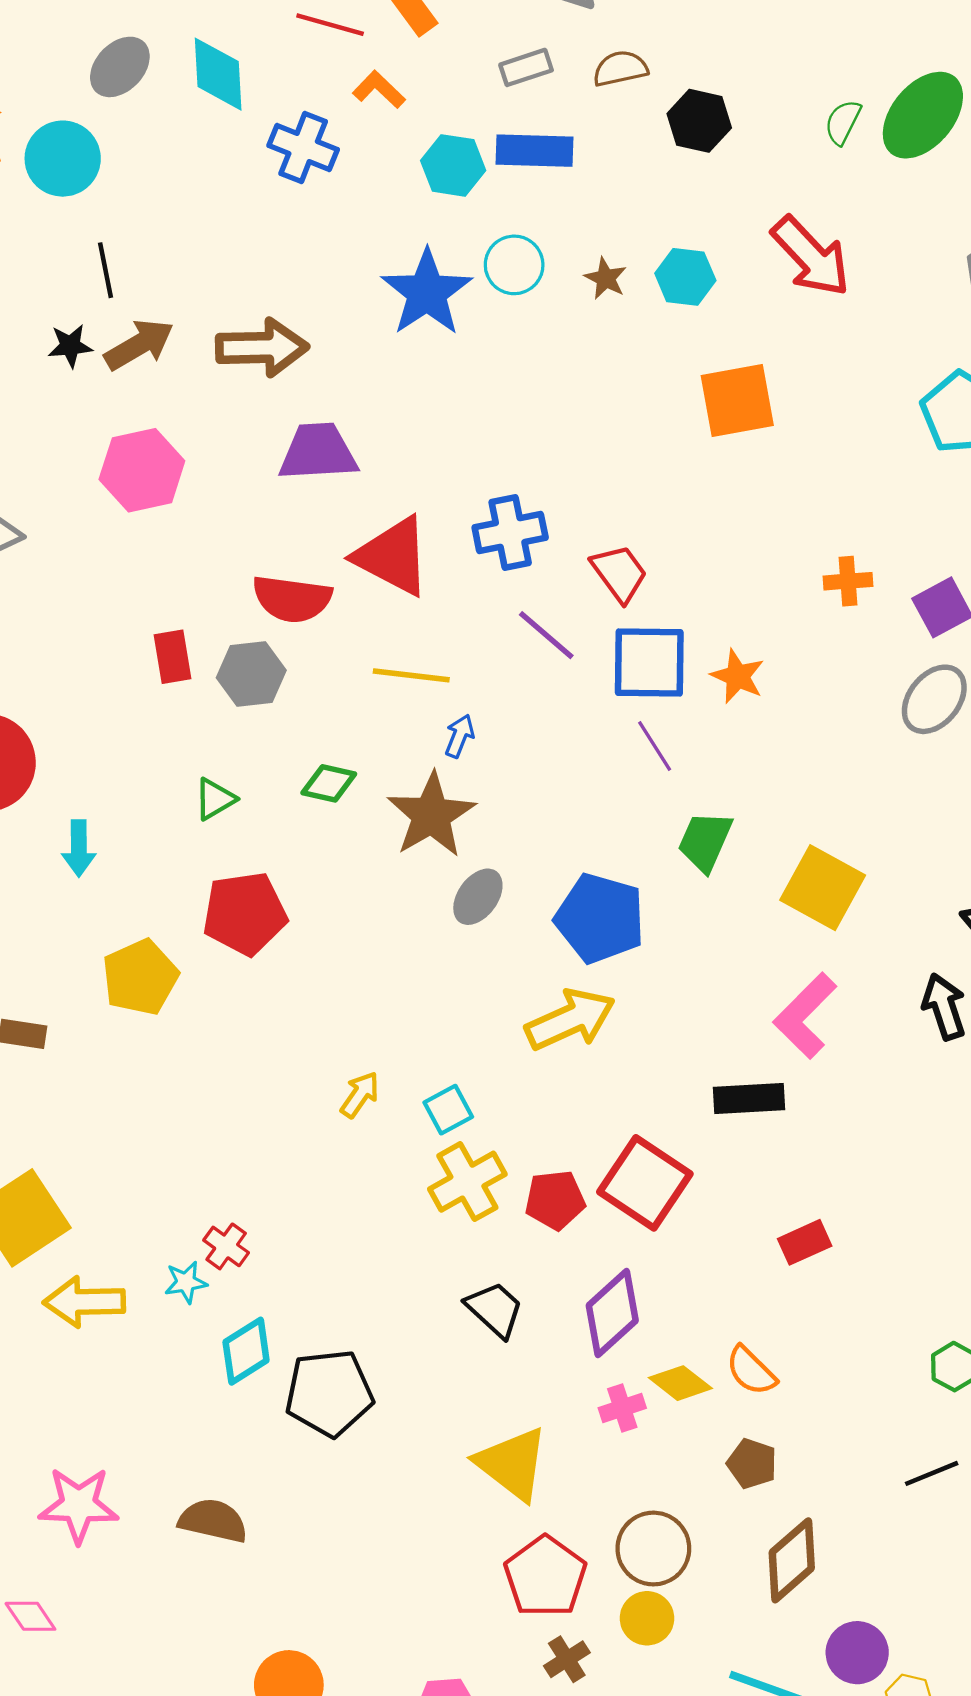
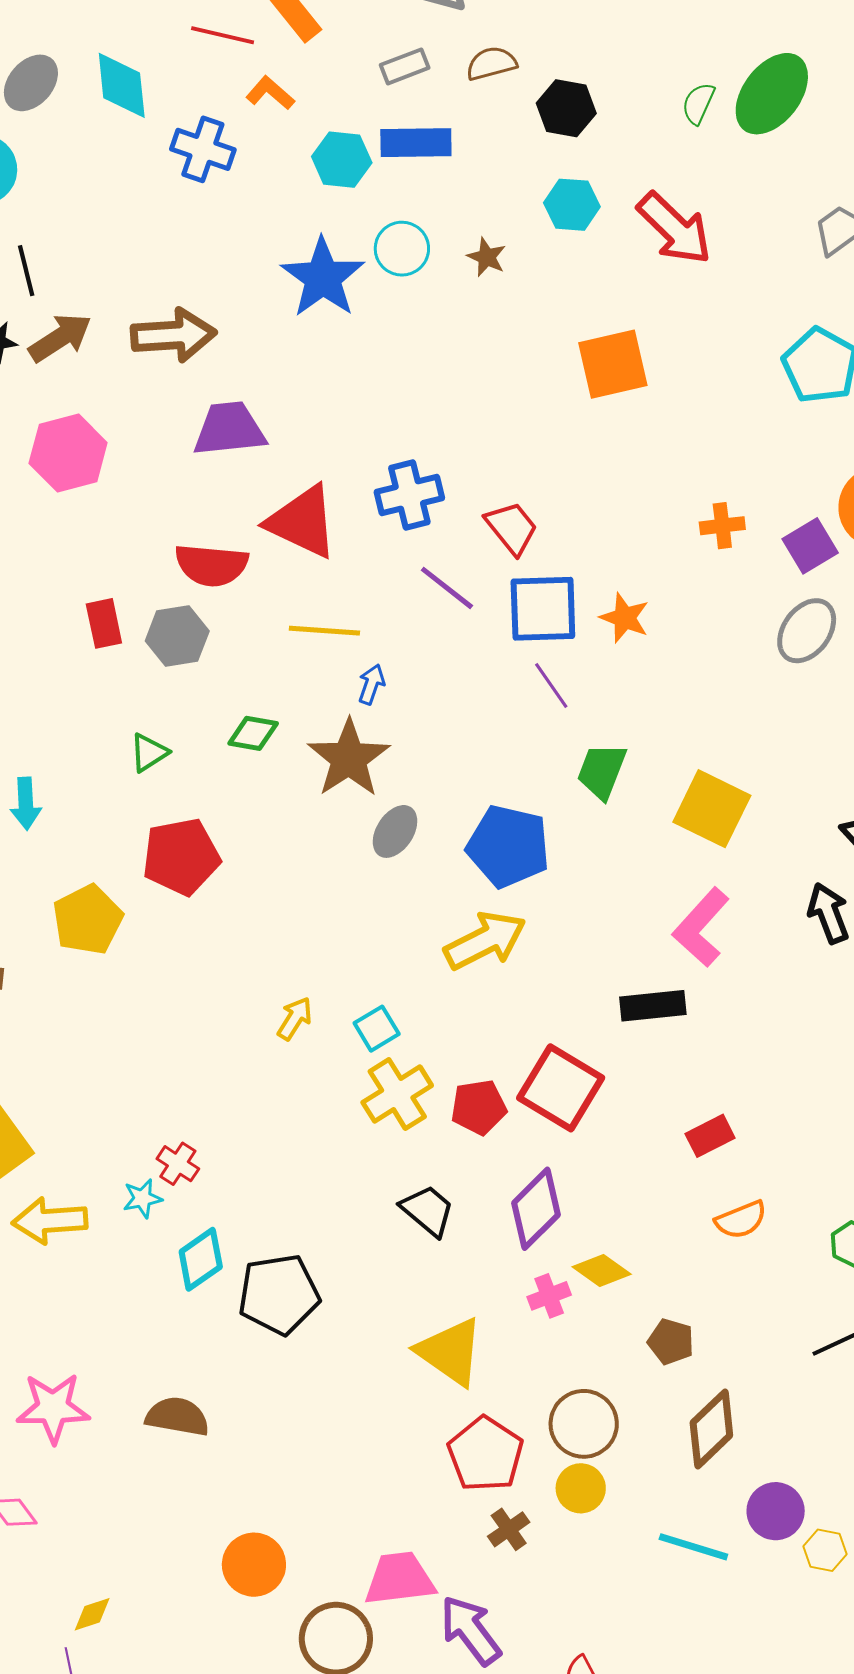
cyan hexagon: (685, 277) -> (572, 205), moved
orange semicircle: (751, 1371) -> (741, 1220), moved, turned -64

